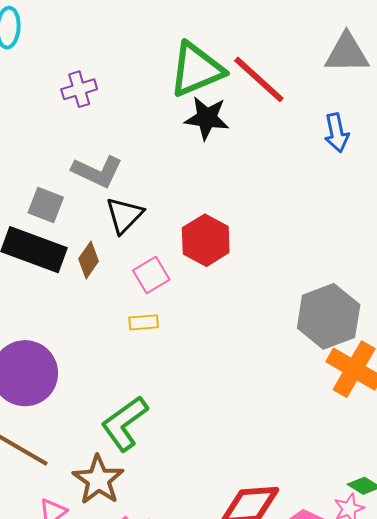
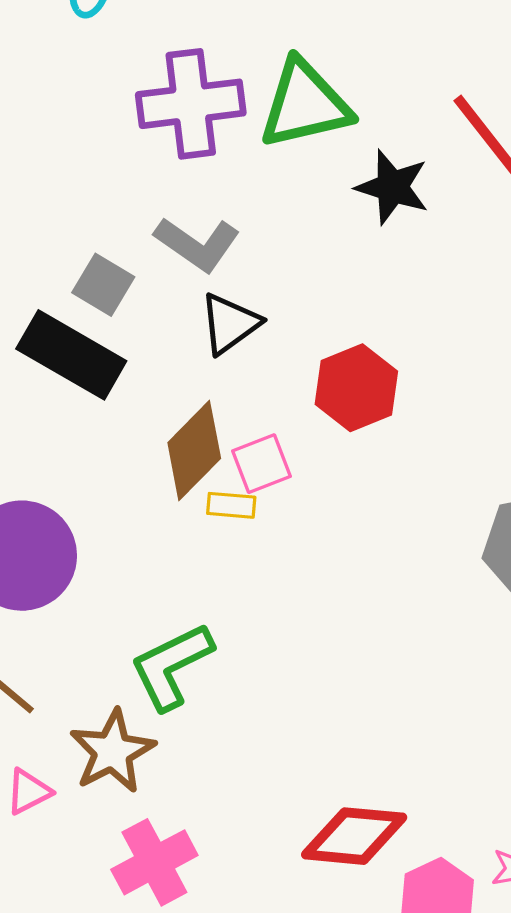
green triangle: (196, 69) -> (305, 104), moved
purple cross: (79, 89) -> (191, 104), size x1.8
brown diamond: (89, 260) -> (194, 450), moved, size x1.6
pink square: (151, 275) -> (261, 464), moved

